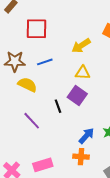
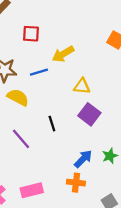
red square: (36, 29) -> (31, 34), size x0.7
yellow arrow: (81, 46) -> (63, 54), moved
purple square: (77, 96) -> (89, 114), moved

